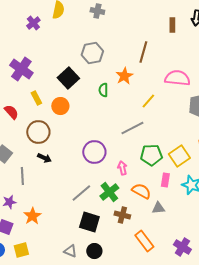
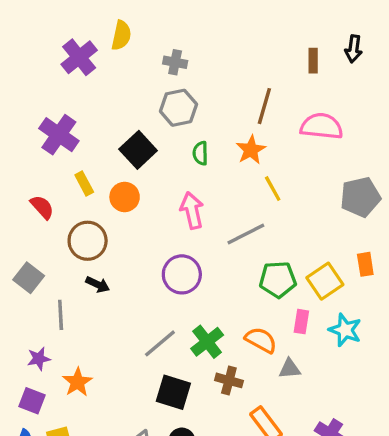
gray cross: (97, 11) -> (175, 62), moved
purple cross: (33, 23) -> (79, 57), size x1.5
orange star: (124, 76) -> (251, 150), moved
pink semicircle: (177, 78) -> (322, 126), moved
green semicircle: (103, 90) -> (200, 153), moved
yellow line: (148, 101) -> (273, 189), turned -70
pink arrow: (122, 168) -> (192, 210), moved, size x1.5

